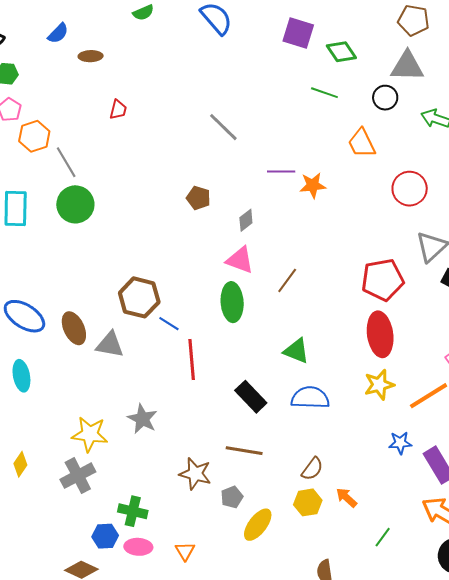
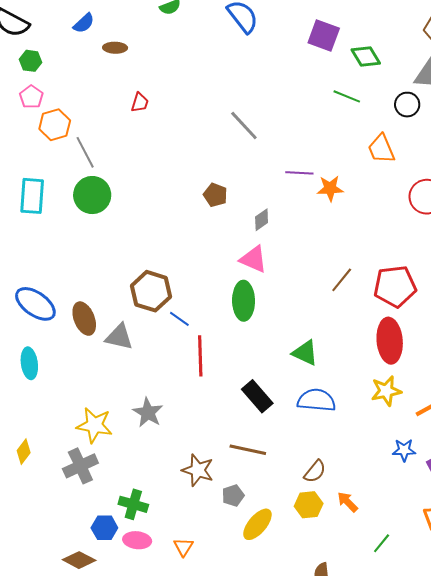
brown line: (287, 280) -> (342, 280), moved

